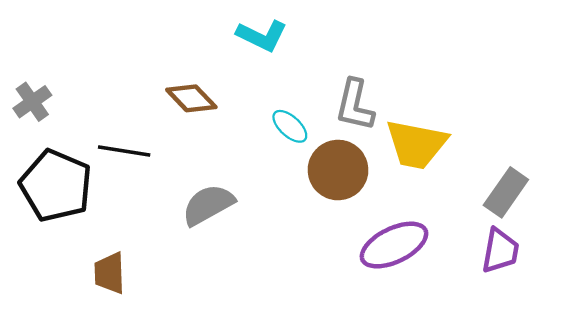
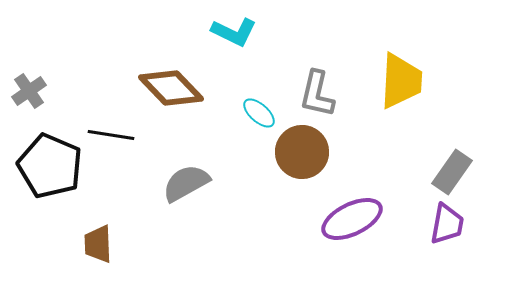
brown diamond: (191, 98) -> (171, 88), size x1.4
yellow trapezoid: (416, 144) -> (401, 81), moved, turned -98

